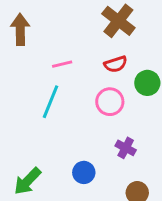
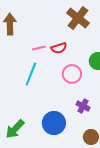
red semicircle: (116, 64) -> (59, 48), moved
blue circle: (84, 172) -> (54, 123), size x1.5

